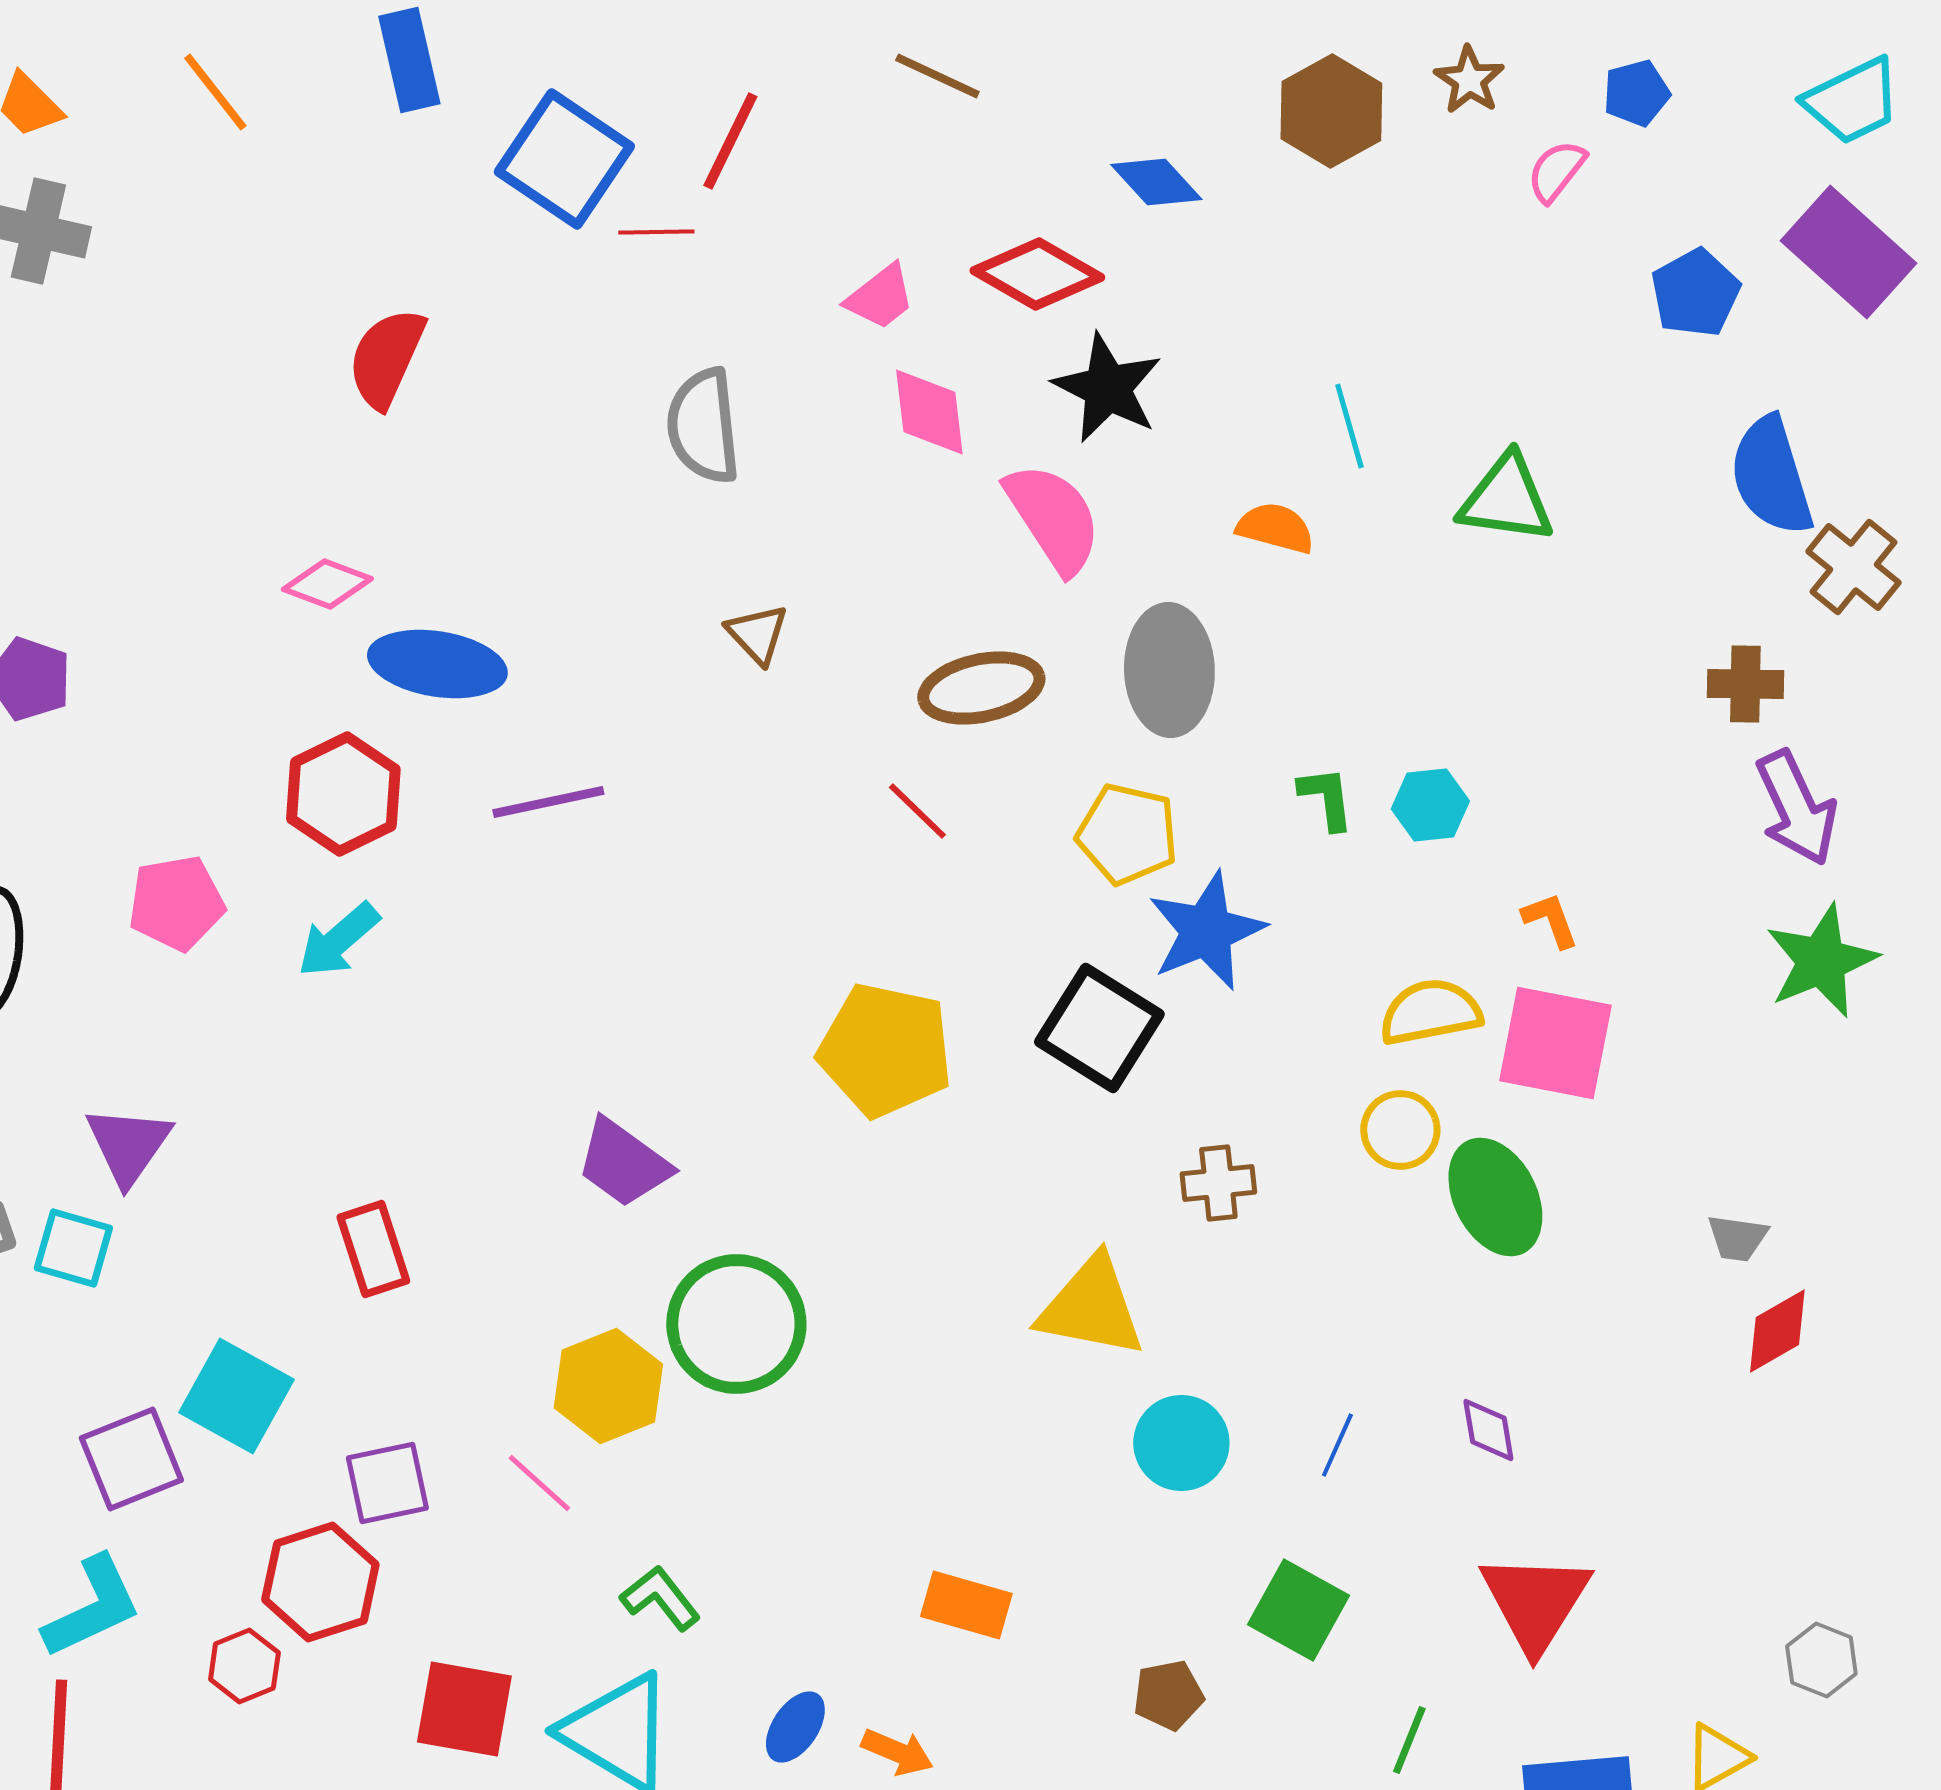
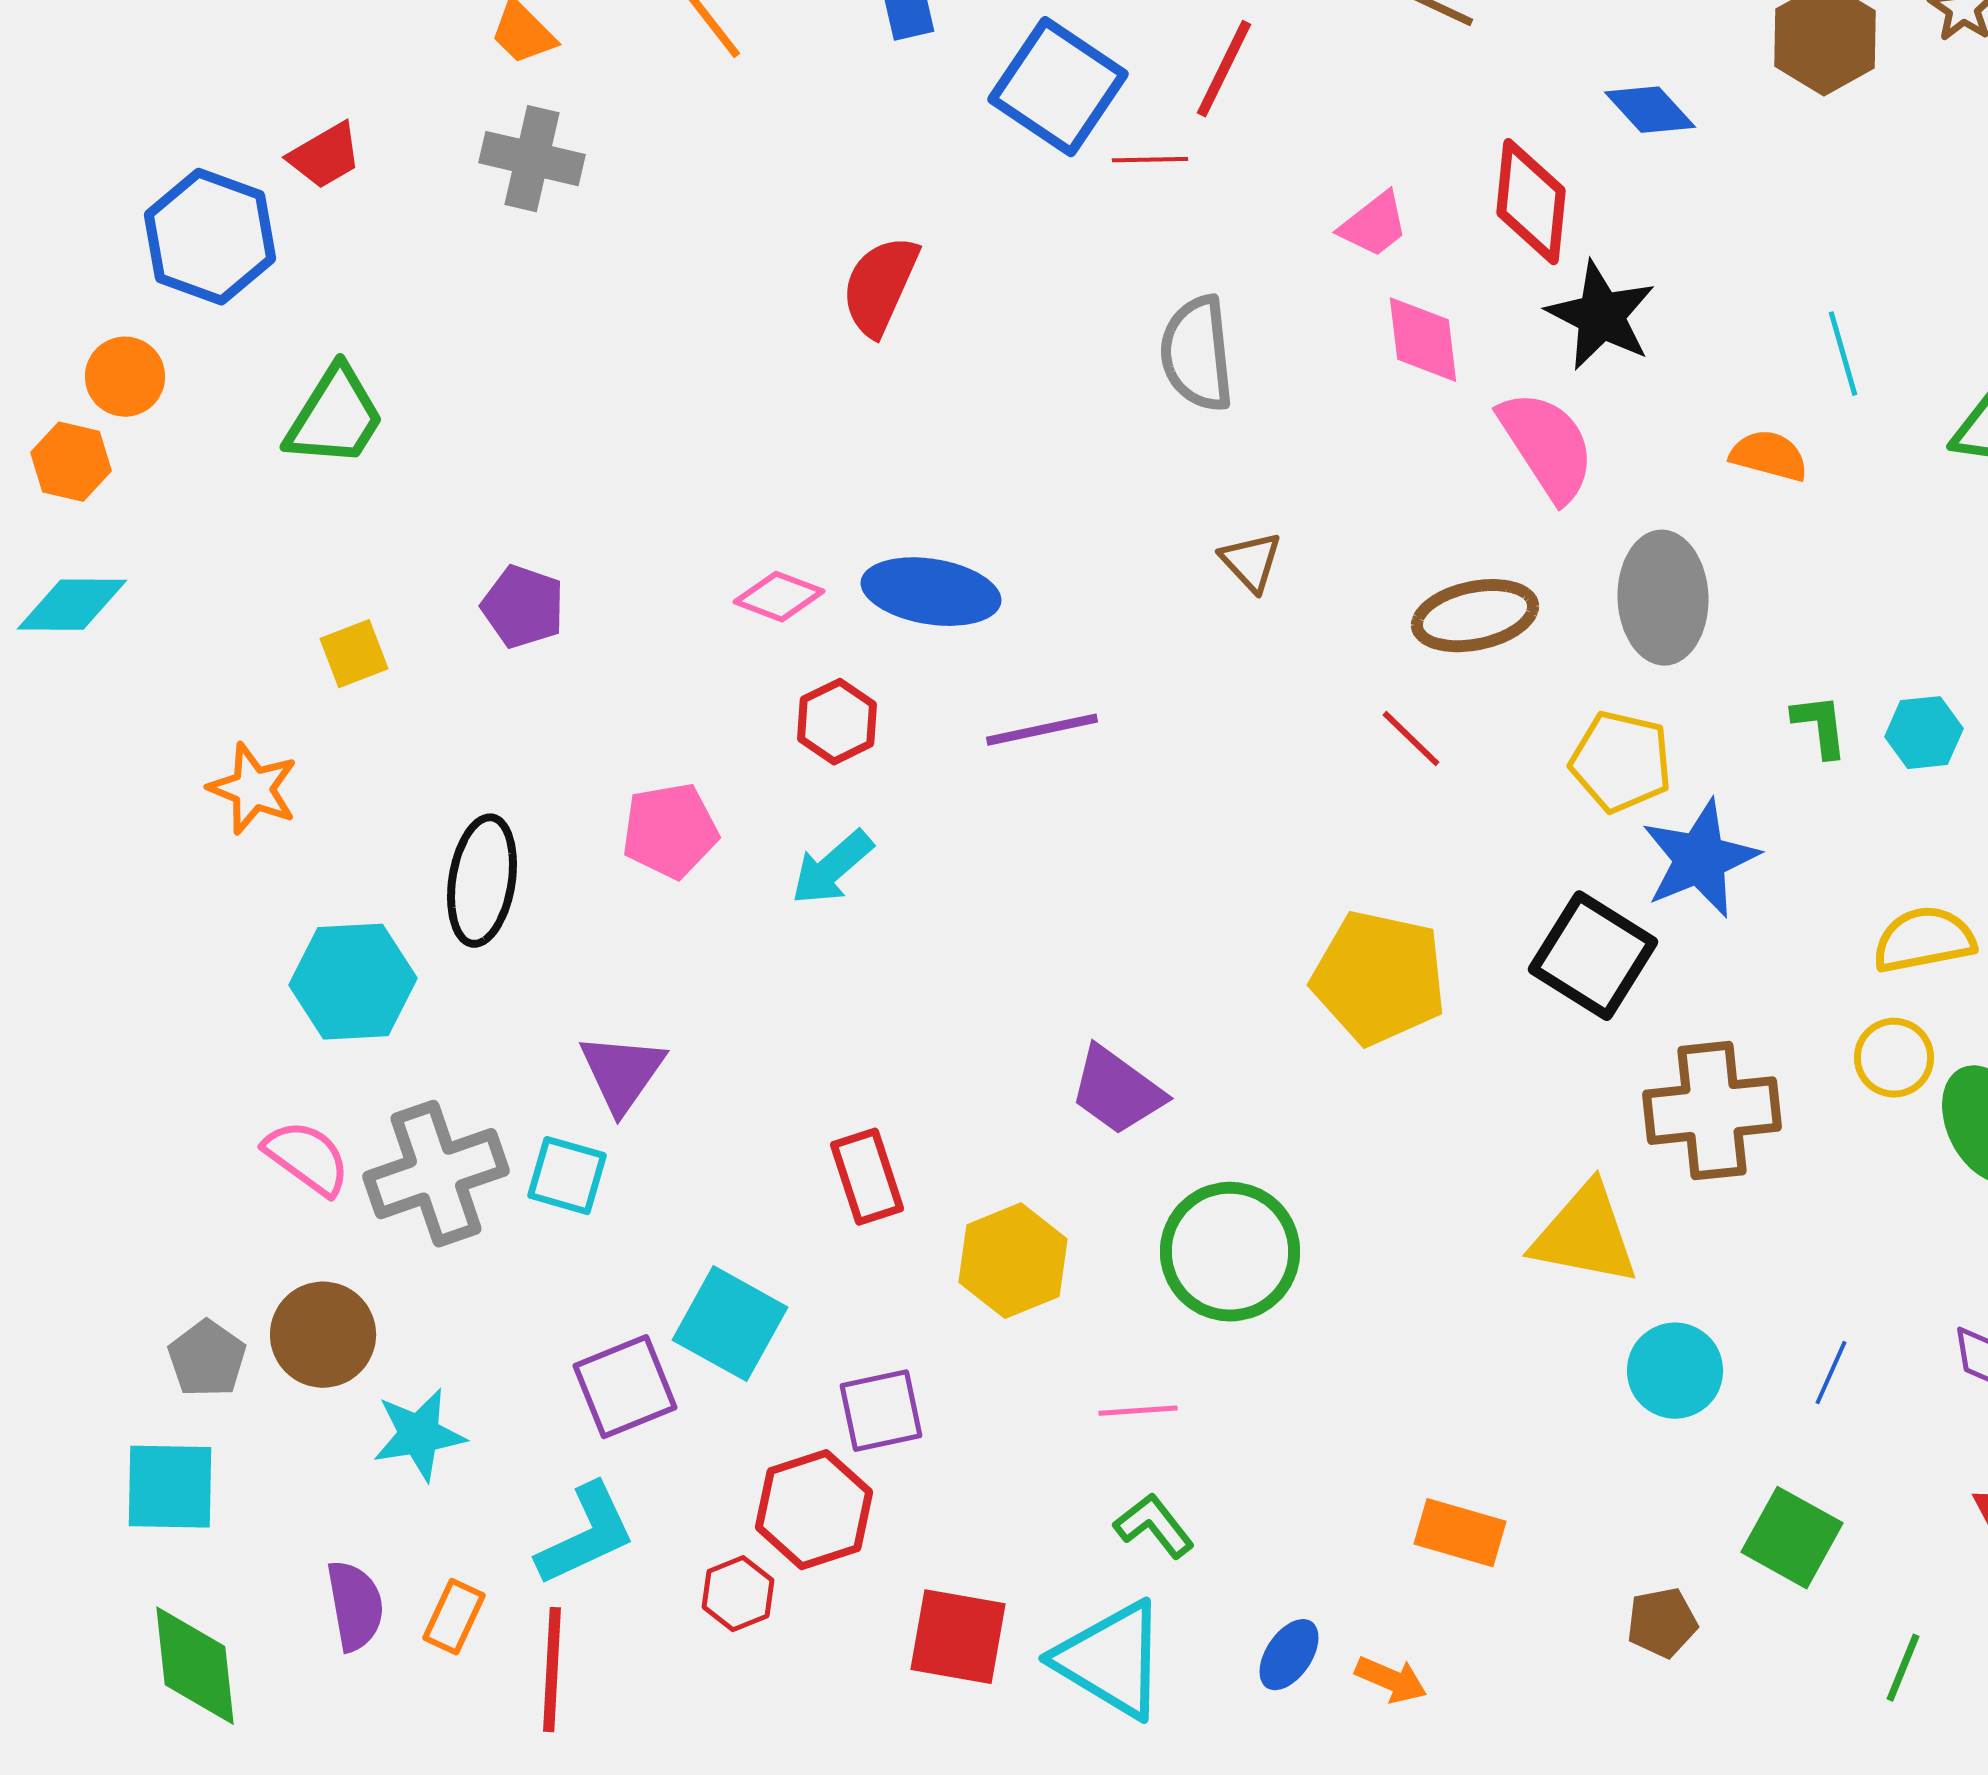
red diamond: (1037, 274) -> (1531, 202), turned 66
pink diamond: (327, 584) -> (779, 597), moved
red hexagon: (343, 794) -> (837, 722), size x0.7
brown cross: (1218, 1183) -> (1712, 1111), size x1.8
yellow hexagon: (608, 1386) -> (1013, 1261), moved
pink line: (539, 1483) -> (1138, 1411), moved, turned -46

